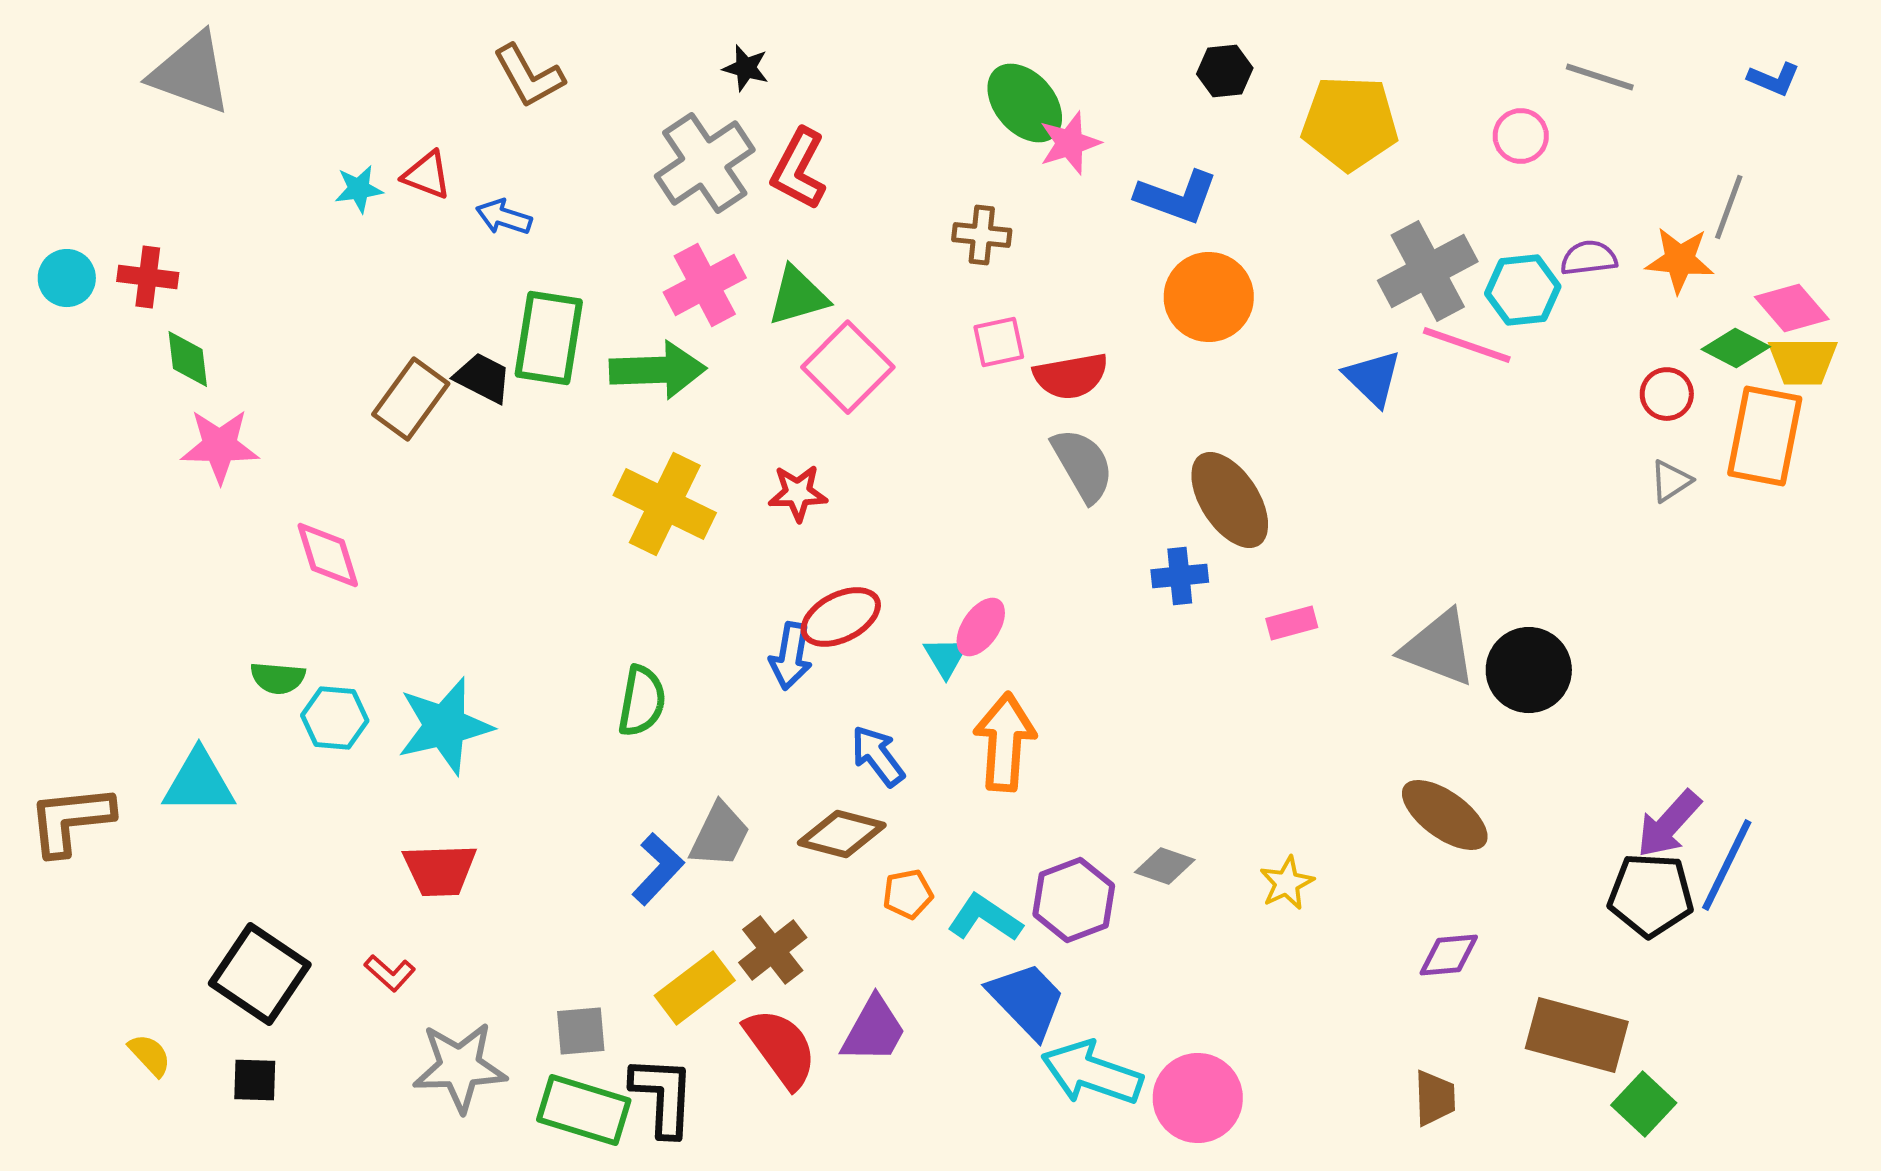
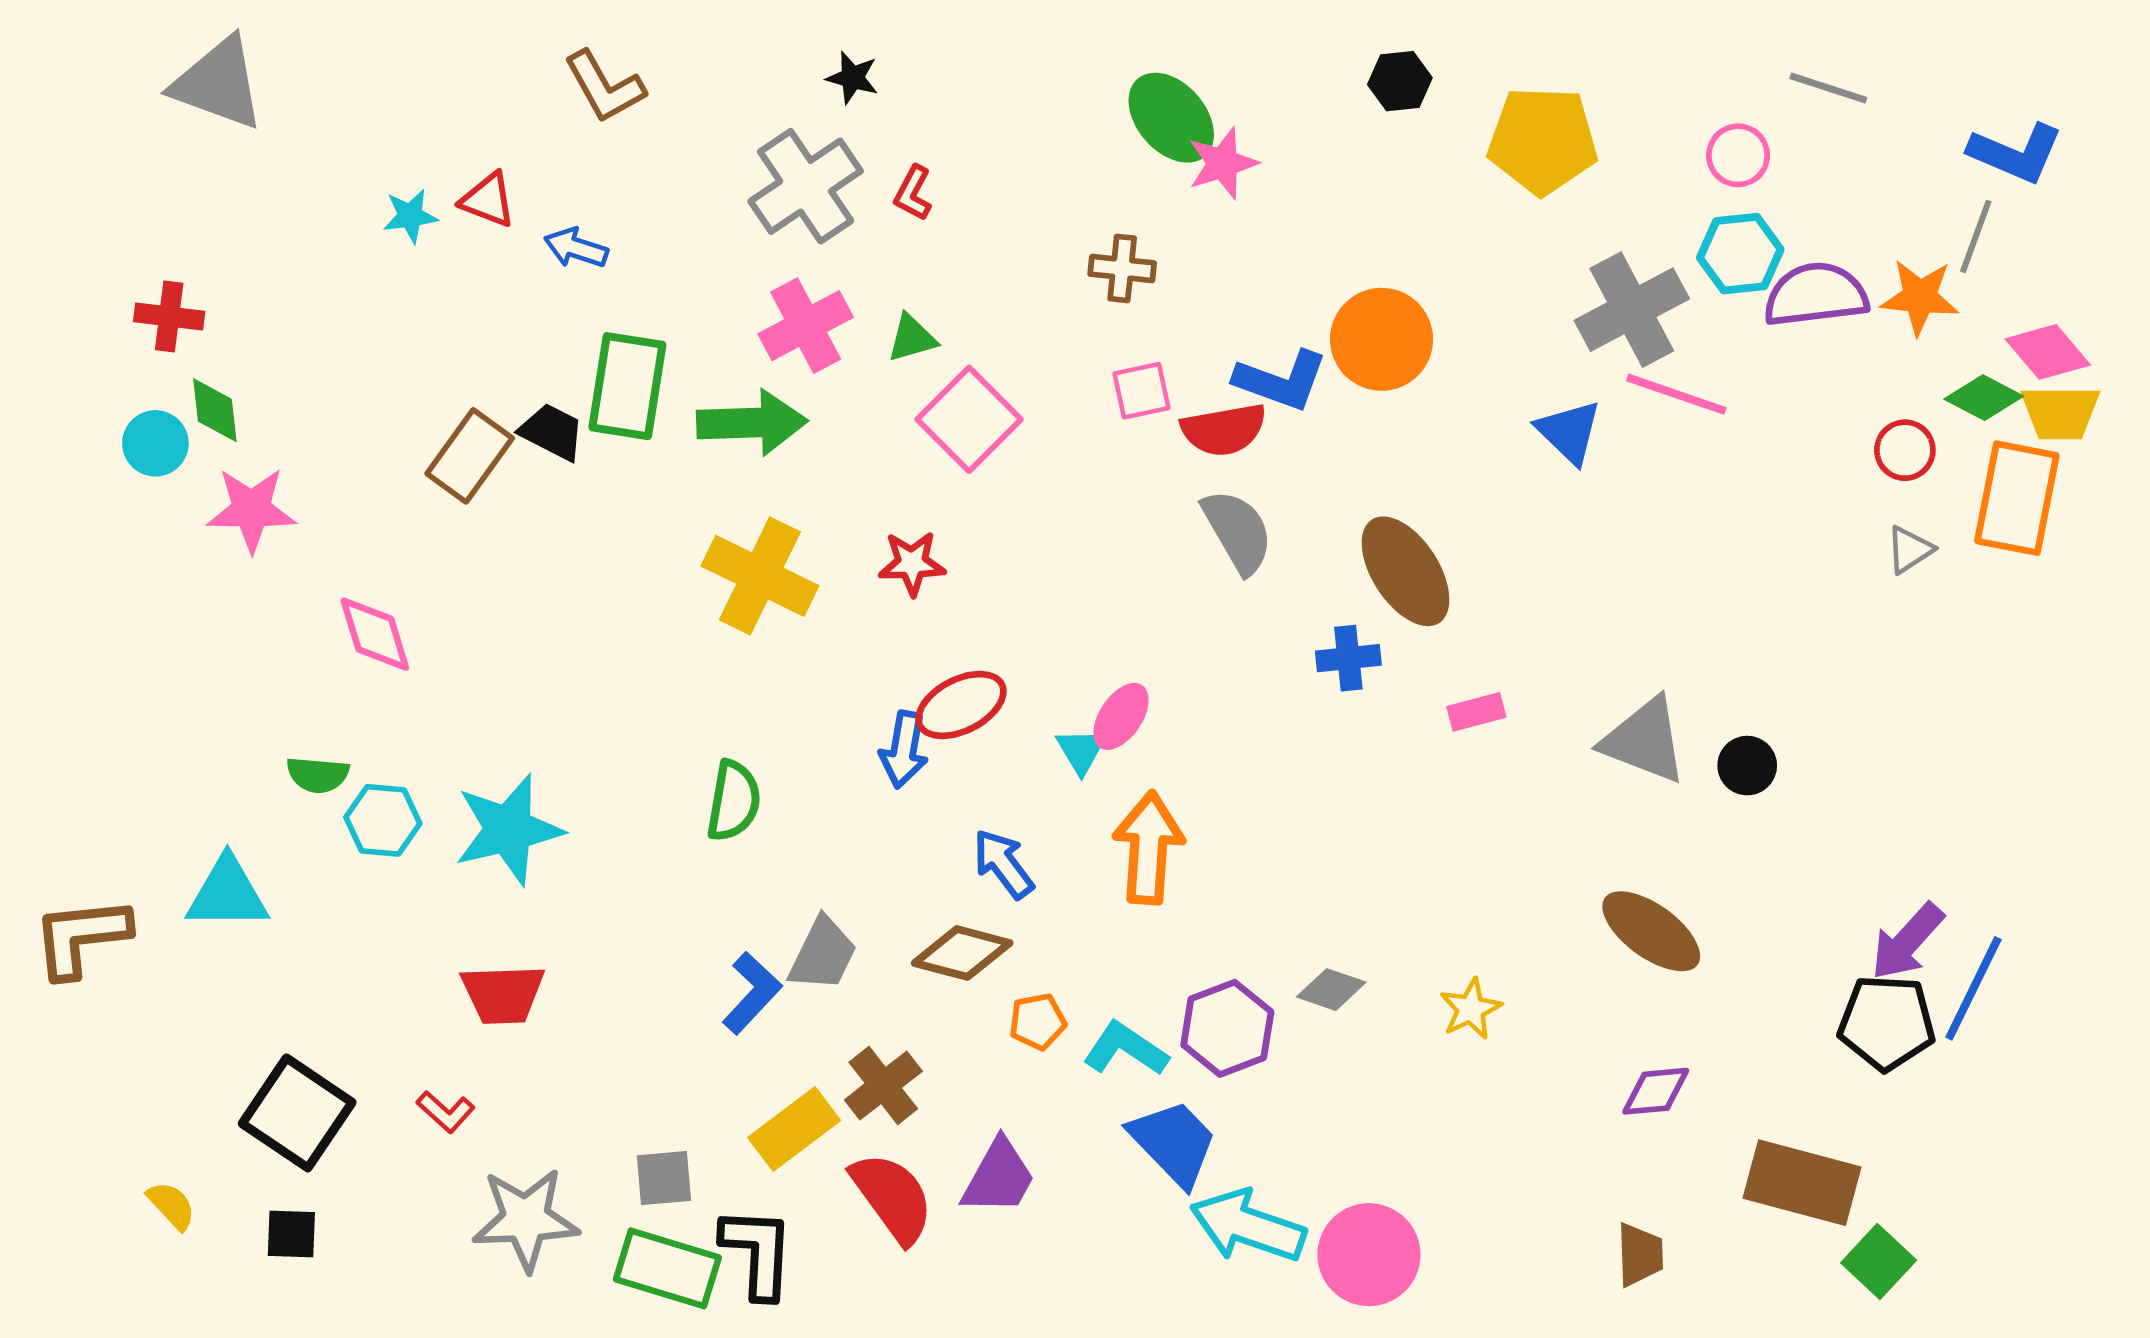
blue L-shape: (1774, 79) -> (2016, 153), moved, size x1.6
red L-shape: (799, 169) -> (913, 193), size x0.6
blue L-shape: (1177, 197) -> (1281, 380), moved
purple semicircle: (1589, 258) -> (1816, 295), size x1.6
cyan circle: (67, 278) -> (155, 443), moved
cyan hexagon: (1523, 290) -> (1740, 254), moved
green triangle: (798, 296) -> (912, 338), size x0.7
black circle: (1529, 670) -> (1747, 766), size x0.6

